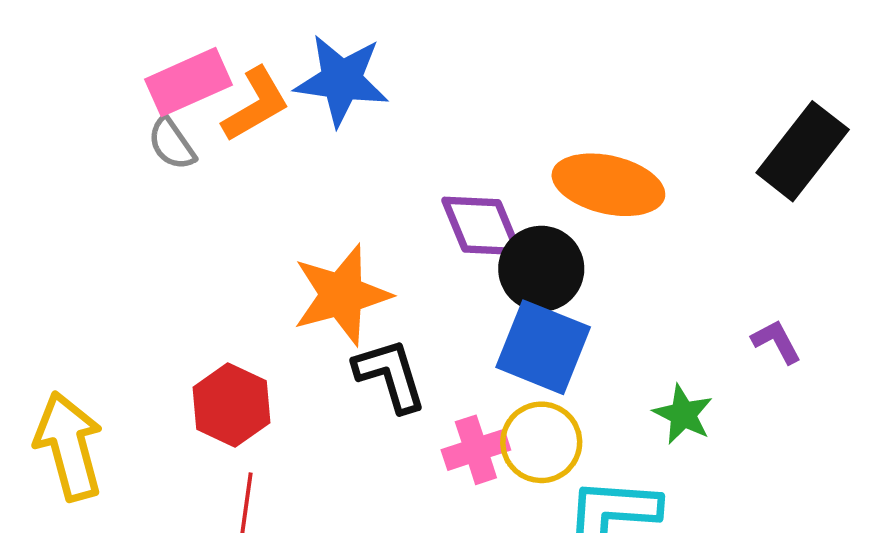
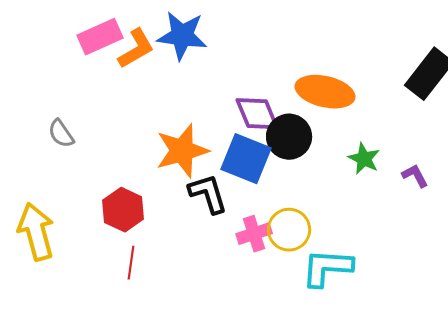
gray semicircle: (172, 144) -> (61, 134), moved
blue square: (543, 347) -> (246, 159), moved
green star: (683, 414) -> (364, 159), moved

